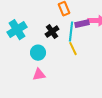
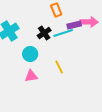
cyan line: (71, 32) -> (63, 33), turned 66
yellow line: (73, 49) -> (59, 67), moved

